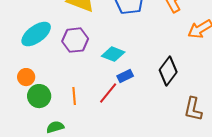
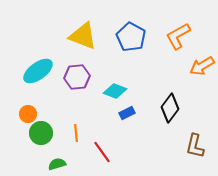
red line: (108, 93) -> (102, 152), moved, turned -75

